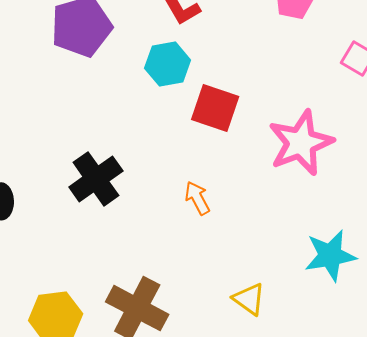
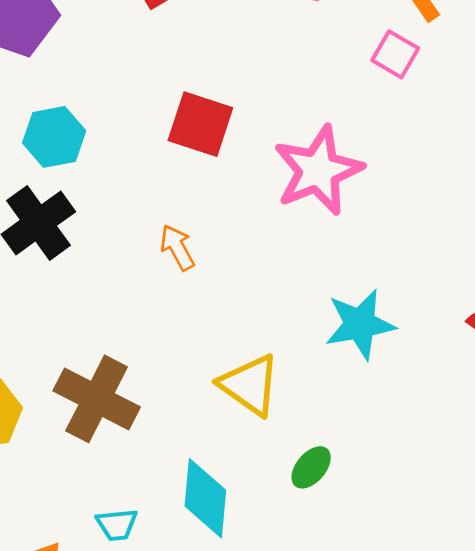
cyan hexagon: (168, 64) -> (54, 137), moved
yellow triangle: (249, 299) -> (250, 385), size x1.4

